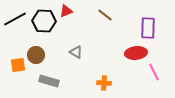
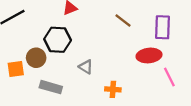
brown line: (105, 15) -> (123, 20), moved
black hexagon: (44, 21) -> (58, 40), moved
gray triangle: (76, 52) -> (86, 67), moved

